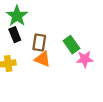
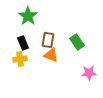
black rectangle: (15, 35) -> (23, 43), moved
pink star: (85, 59) -> (89, 73), moved

